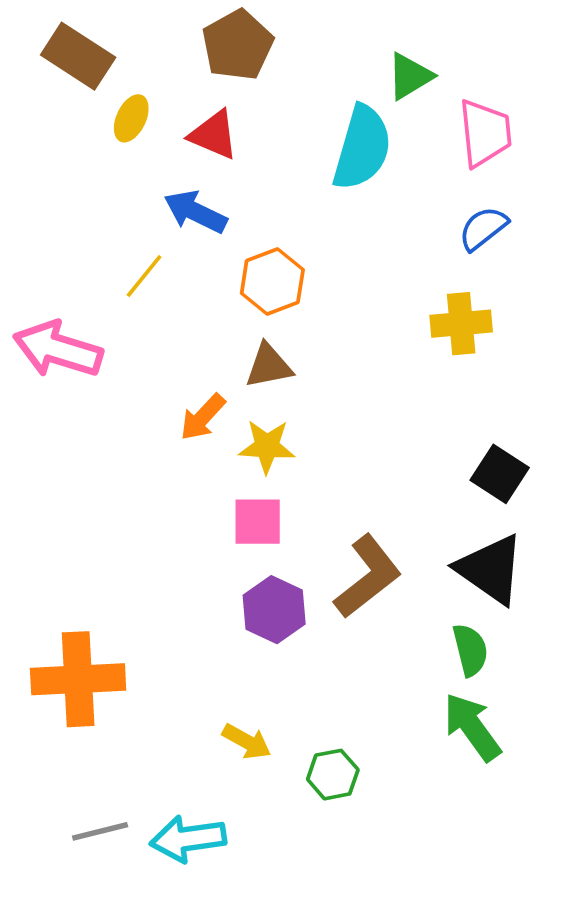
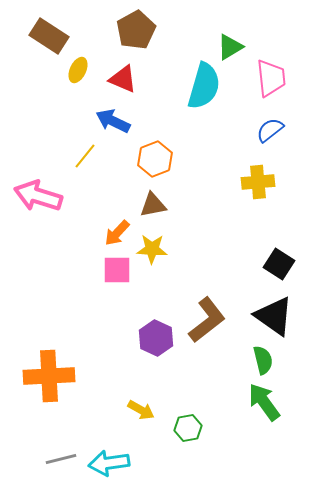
pink square: (258, 522) -> (117, 270), moved

